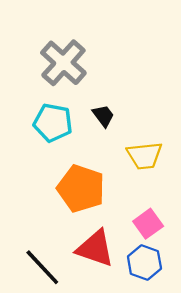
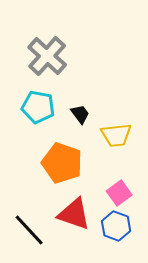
black trapezoid: (103, 116) -> (80, 114), moved

